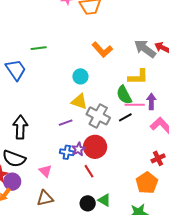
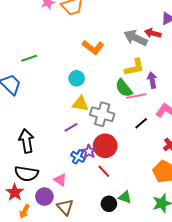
purple arrow: (151, 101) -> (152, 80), moved
black line: (125, 117) -> (141, 123), moved
blue cross: (67, 152) -> (78, 157), turned 32
purple circle: (12, 182) -> (44, 197), moved
brown triangle: (45, 198) -> (65, 207), turned -48

